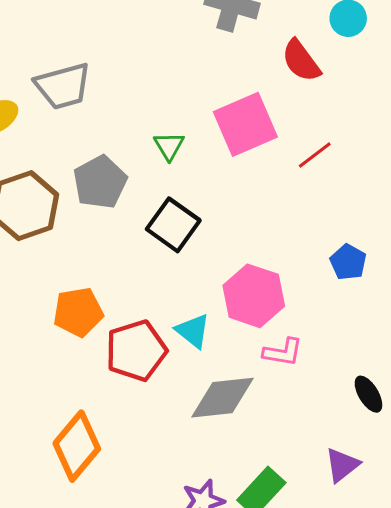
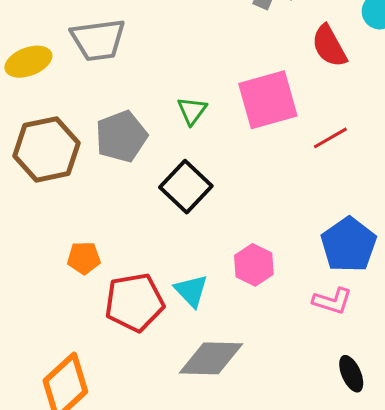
blue pentagon: (348, 262) -> (349, 245), size x1.6
pink hexagon: (254, 296) -> (254, 265), size x0.7
orange pentagon: (78, 312) -> (84, 258), size x0.7
pink L-shape: (283, 352) -> (332, 301), moved

